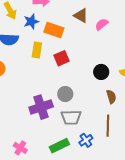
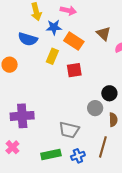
gray circle: (65, 94) -> (95, 108), moved
purple cross: (41, 107) -> (22, 116), moved

